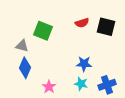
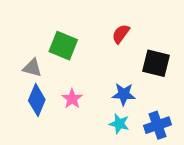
red semicircle: (82, 23) -> (121, 34), turned 144
black square: (106, 27) -> (156, 63), moved
pink star: (49, 87) -> (72, 99), moved

